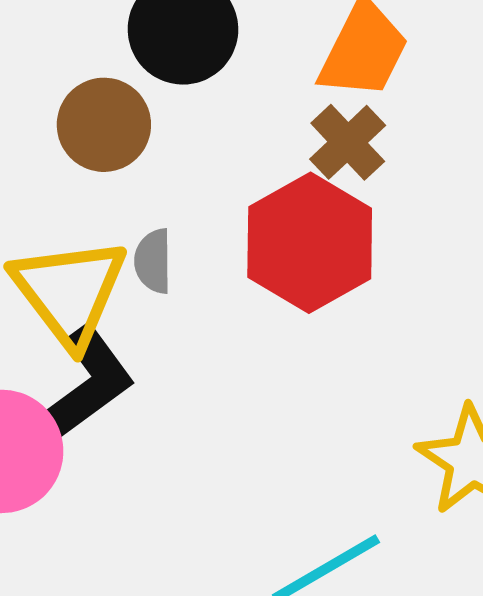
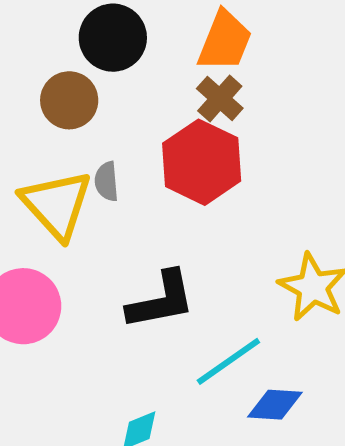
black L-shape: (86, 385) -> (161, 300), moved, turned 30

